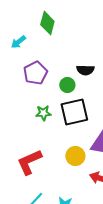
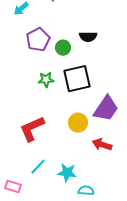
green circle: (67, 85) -> (63, 48), moved

